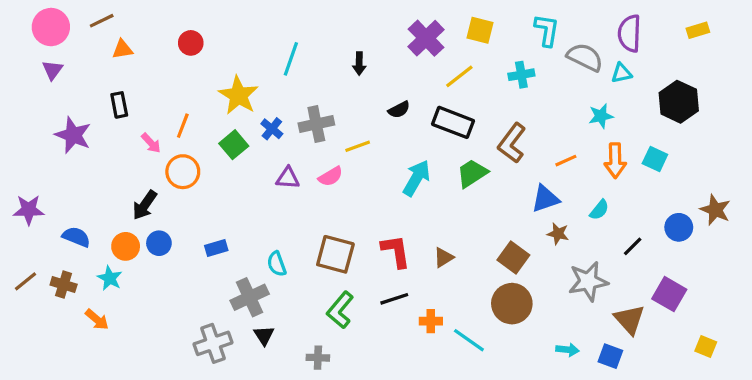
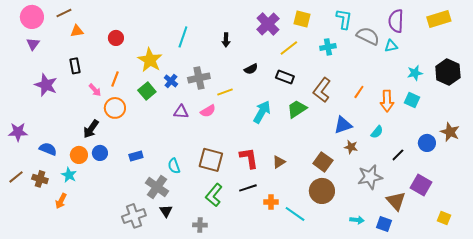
yellow rectangle: (698, 30) -> (439, 19), size x1.6
red circle: (191, 43) -> (116, 38), moved
black hexagon: (679, 102) -> (448, 72), moved
cyan star: (601, 116) -> (415, 73), moved
black rectangle: (453, 122) -> (285, 77), size x0.7
orange line: (566, 161) -> (359, 92), moved, turned -32
gray cross: (250, 297) -> (157, 187), turned -30
orange arrow: (97, 320) -> (61, 201), turned 77

